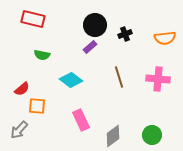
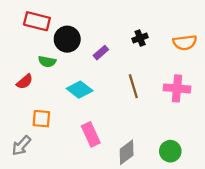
black circle: (95, 25) -> (67, 39), moved
red semicircle: (22, 89) -> (25, 82), moved

